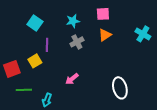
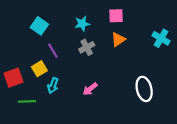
purple line: (47, 45) -> (53, 51), turned -32
pink arrow: (72, 79) -> (90, 89), moved
white ellipse: (120, 88) -> (144, 89), moved
cyan arrow: (47, 100) -> (53, 86), moved

